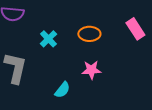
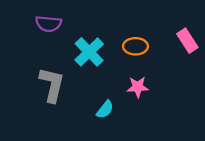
cyan cross: (48, 39) -> (89, 52), size x1.5

